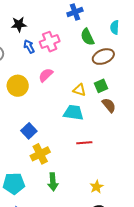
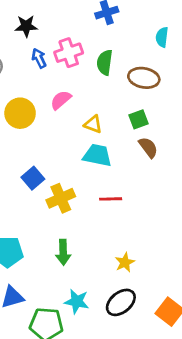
green semicircle: (87, 37) -> (105, 62), moved, turned 30
brown ellipse: (103, 57) -> (144, 78), turned 30
yellow triangle: (79, 90) -> (93, 124), moved
yellow cross: (40, 154) -> (61, 198), moved

